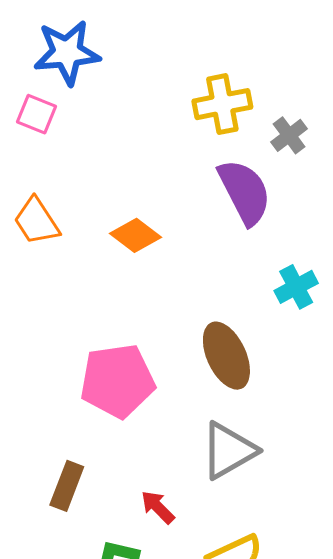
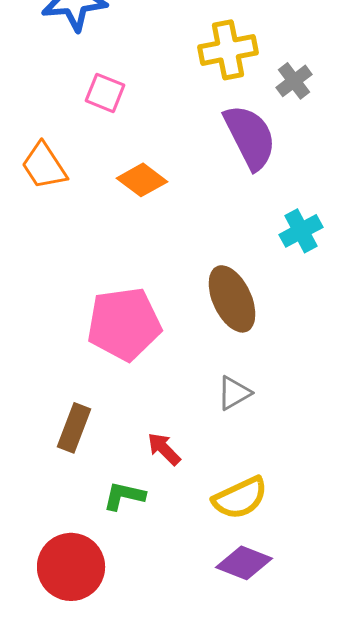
pink square: (37, 114) -> (105, 93), moved
gray triangle: (228, 451) -> (234, 393), size x0.6

